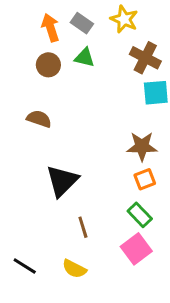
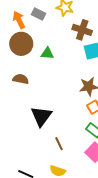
green triangle: (85, 58) -> (47, 53), moved
brown circle: (48, 65) -> (21, 44), size x1.5

